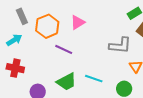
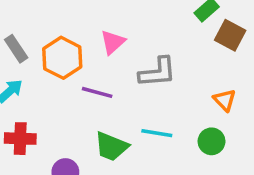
gray L-shape: (120, 45) -> (157, 72), moved
green trapezoid: (66, 82) -> (111, 146), turned 60

